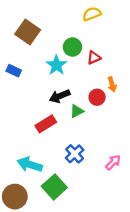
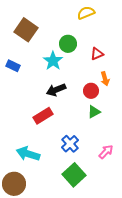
red triangle: (94, 58) -> (97, 54), moved
green triangle: (77, 111) -> (94, 112), moved
green square: (54, 187) -> (74, 175), moved

